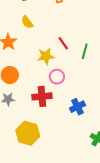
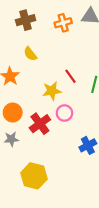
red cross: (42, 96) -> (40, 124), moved, turned -30

